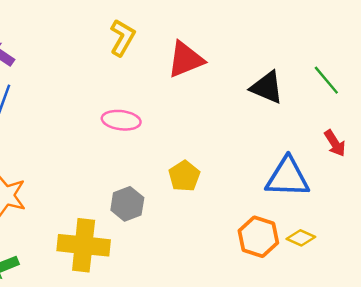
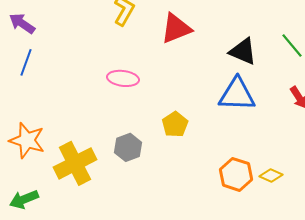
blue triangle: (288, 177) -> (237, 94), moved
yellow cross: (84, 245) -> (75, 163), moved, turned -33

